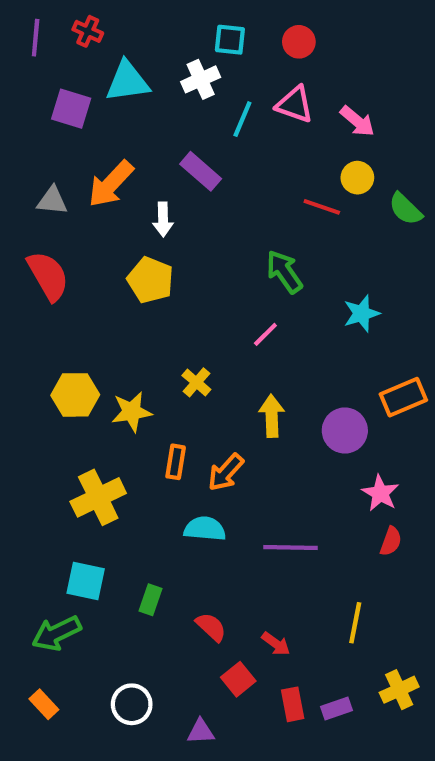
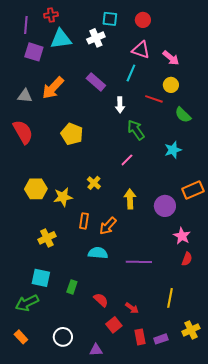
red cross: (88, 31) -> (51, 15), moved, turned -32
purple line: (36, 38) -> (26, 25), moved
cyan line: (242, 119) -> (131, 73), moved
green semicircle: (405, 209) -> (183, 115), moved
white arrow: (163, 219) -> (120, 105), moved
yellow cross: (98, 497) -> (47, 238), size x0.7

